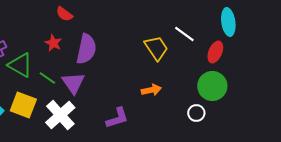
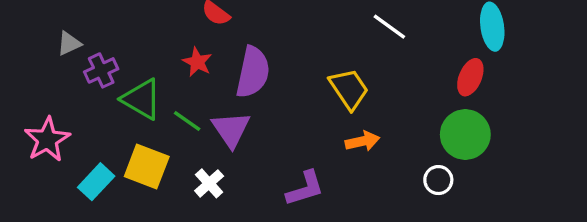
white line: (184, 34) -> (389, 27), moved
yellow trapezoid: (156, 48) -> (349, 89), moved
white cross: (60, 115) -> (209, 183), size x0.6

